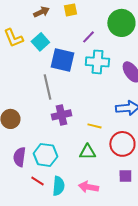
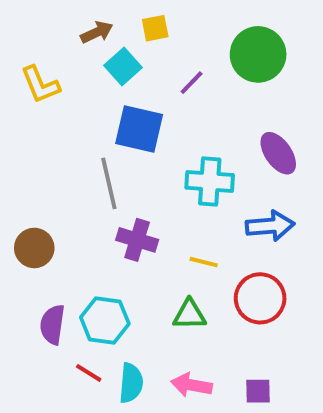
cyan square: (40, 42) -> (123, 67), moved
cyan cross: (97, 62) -> (210, 181), moved
purple cross: (61, 115) -> (137, 240), turned 30
purple square: (125, 176) -> (258, 391), moved

